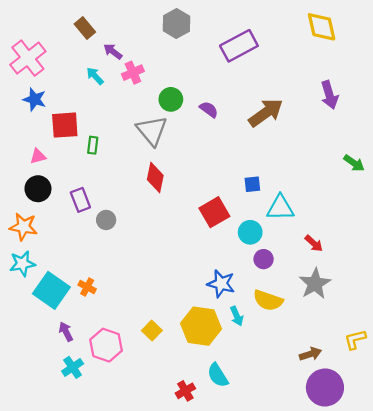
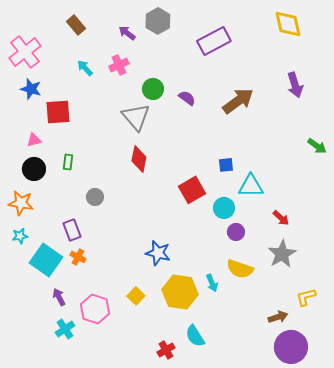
purple arrow: (113, 51) -> (127, 33), moved
green rectangle: (93, 145) -> (68, 162), moved
purple rectangle: (80, 200) -> (72, 230), moved
cyan star: (22, 264) -> (20, 236), size x0.7
blue star: (221, 284) -> (158, 253), moved
yellow L-shape: (355, 339) -> (306, 297), moved

